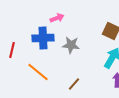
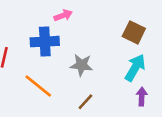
gray star: (71, 45) -> (81, 65), moved

